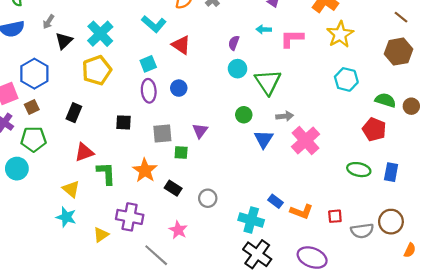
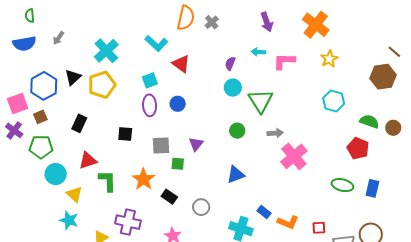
brown line: (401, 17) -> (394, 52), moved
yellow star: (340, 34) -> (329, 59), size x0.7
black triangle: (64, 41) -> (73, 77), moved
blue triangle: (264, 139) -> (236, 175), moved, turned 36
cyan circle: (17, 169) -> (56, 174), moved

